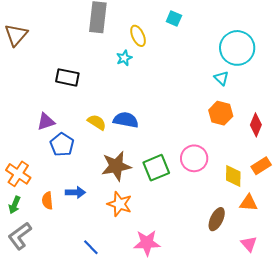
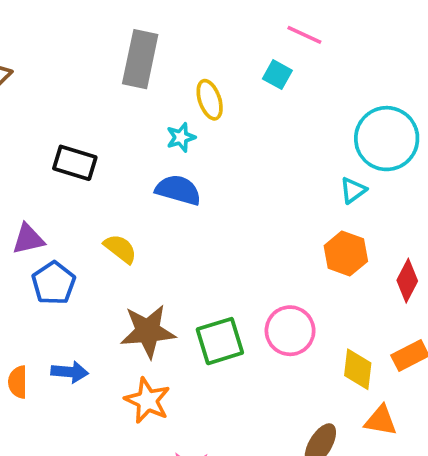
cyan triangle: (221, 78) -> (353, 190), turned 35
blue semicircle: (126, 120) -> (178, 190), moved

